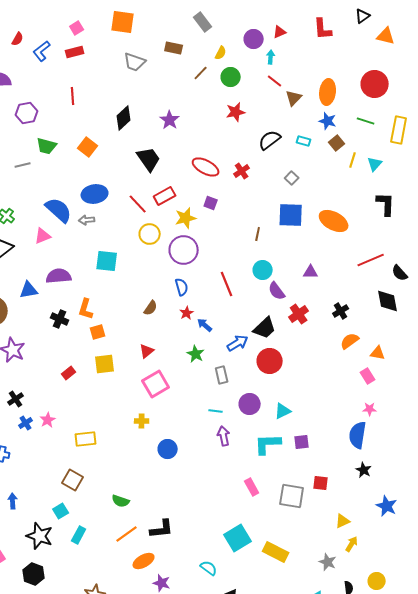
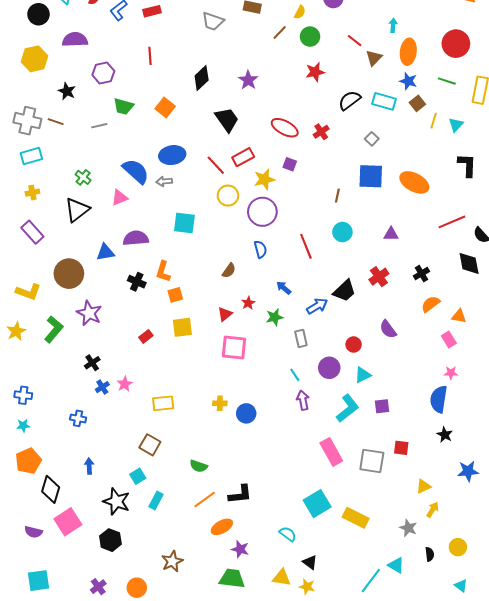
cyan arrow: (271, 57) -> (393, 25), moved
cyan rectangle: (304, 141) -> (384, 101), size x1.6
purple semicircle: (277, 291) -> (388, 329), moved
red star: (187, 313) -> (248, 303), moved
green star: (196, 354) -> (275, 317), turned 30
red circle: (270, 361) -> (354, 345), moved, size x0.6
pink square: (156, 384) -> (234, 348), turned 36
cyan line: (216, 411) -> (295, 375), turned 48
yellow cross: (142, 421) -> (220, 403), moved
cyan L-shape: (268, 444) -> (347, 408), turned 144
pink rectangle: (252, 487) -> (331, 452), size x1.5
blue star: (387, 506) -> (468, 471), turned -30

